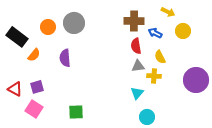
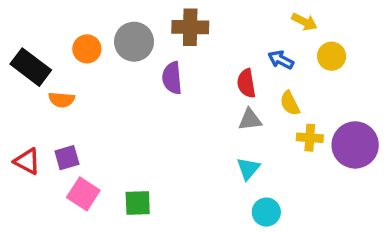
brown cross: (134, 21) -> (190, 27), moved
orange semicircle: (34, 55) -> (62, 100), turned 56
purple semicircle: (65, 58) -> (172, 78), moved
yellow cross: (154, 76) -> (310, 138), moved
pink square: (34, 109) -> (83, 194), moved

